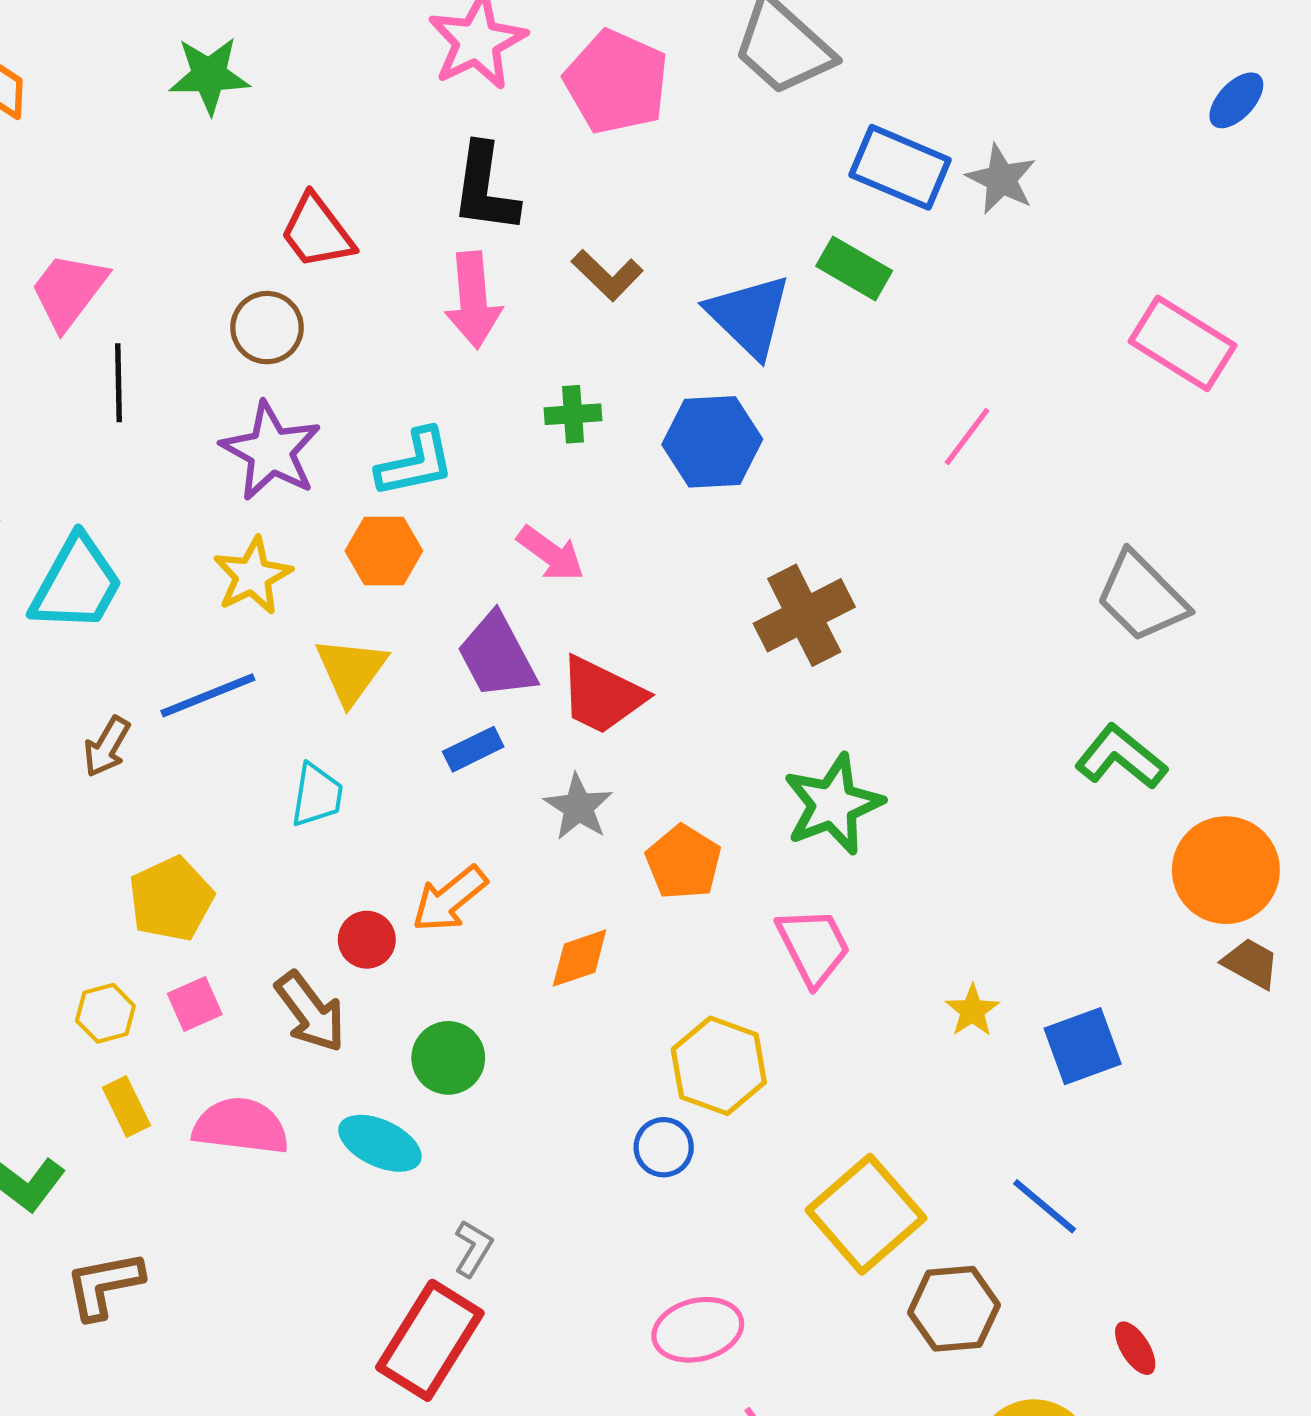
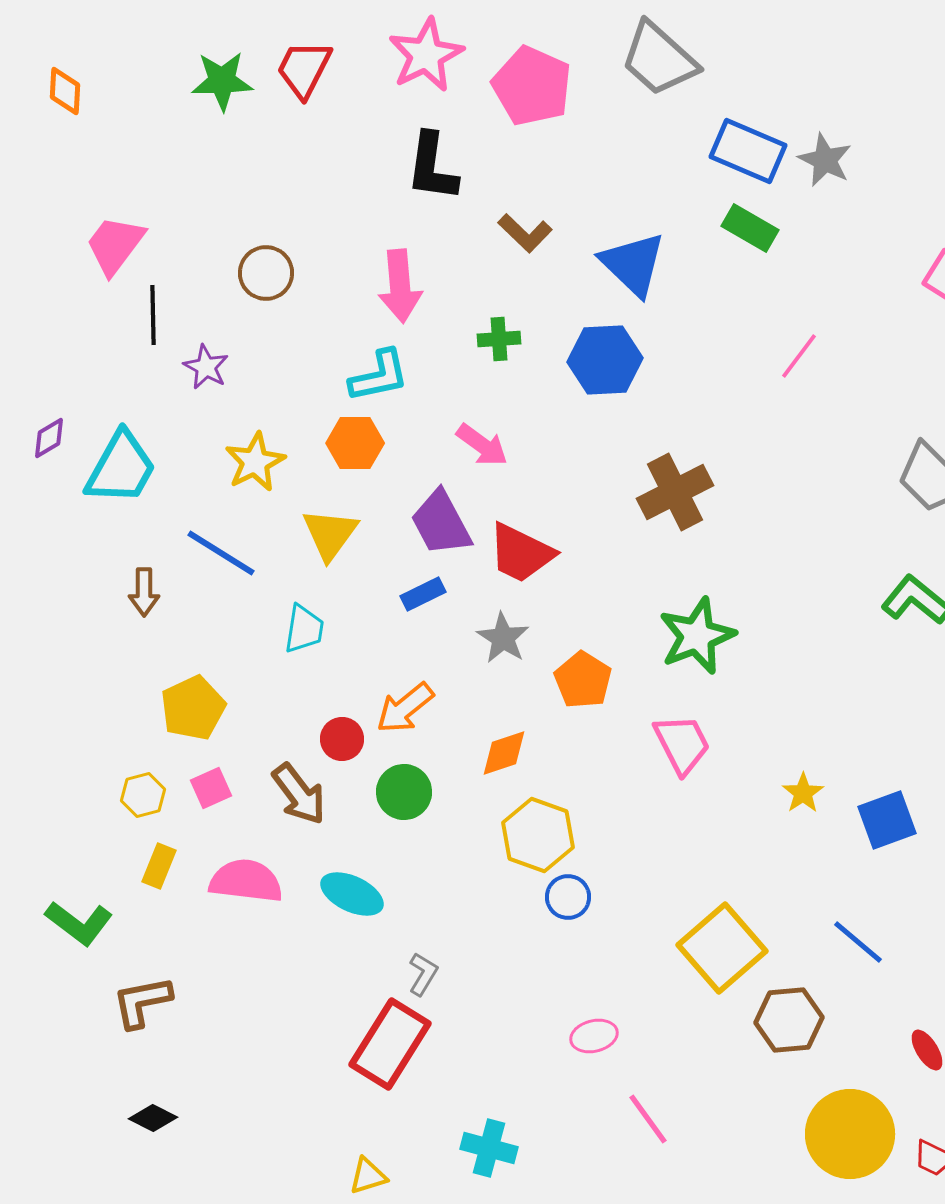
red trapezoid: (317, 232) -> (304, 69), moved, turned 64
green rectangle: (854, 268) -> (750, 228), moved
pink arrow: (473, 300) -> (400, 286), moved
purple star: (271, 451) -> (206, 367), moved, size x0.6
blue line: (208, 695) -> (221, 553), turned 54
brown arrow: (107, 747) -> (144, 592), turned -30
green circle: (448, 1058) -> (404, 792), moved
yellow hexagon: (719, 1066) -> (538, 835), moved
yellow rectangle: (126, 1106) -> (159, 866), turned 48
pink ellipse: (698, 1330) -> (594, 1036), size x0.7

